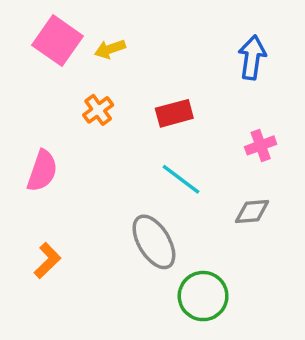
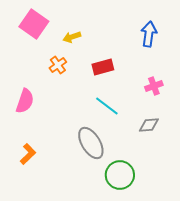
yellow arrow: (110, 49) -> (72, 37), moved

